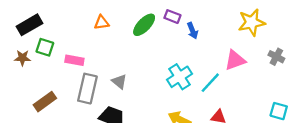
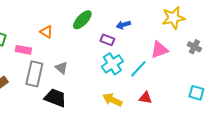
purple rectangle: (172, 17) -> (107, 40), moved
orange triangle: (102, 22) -> (46, 32), moved, turned 40
blue arrow: (192, 31) -> (123, 25), turned 96

